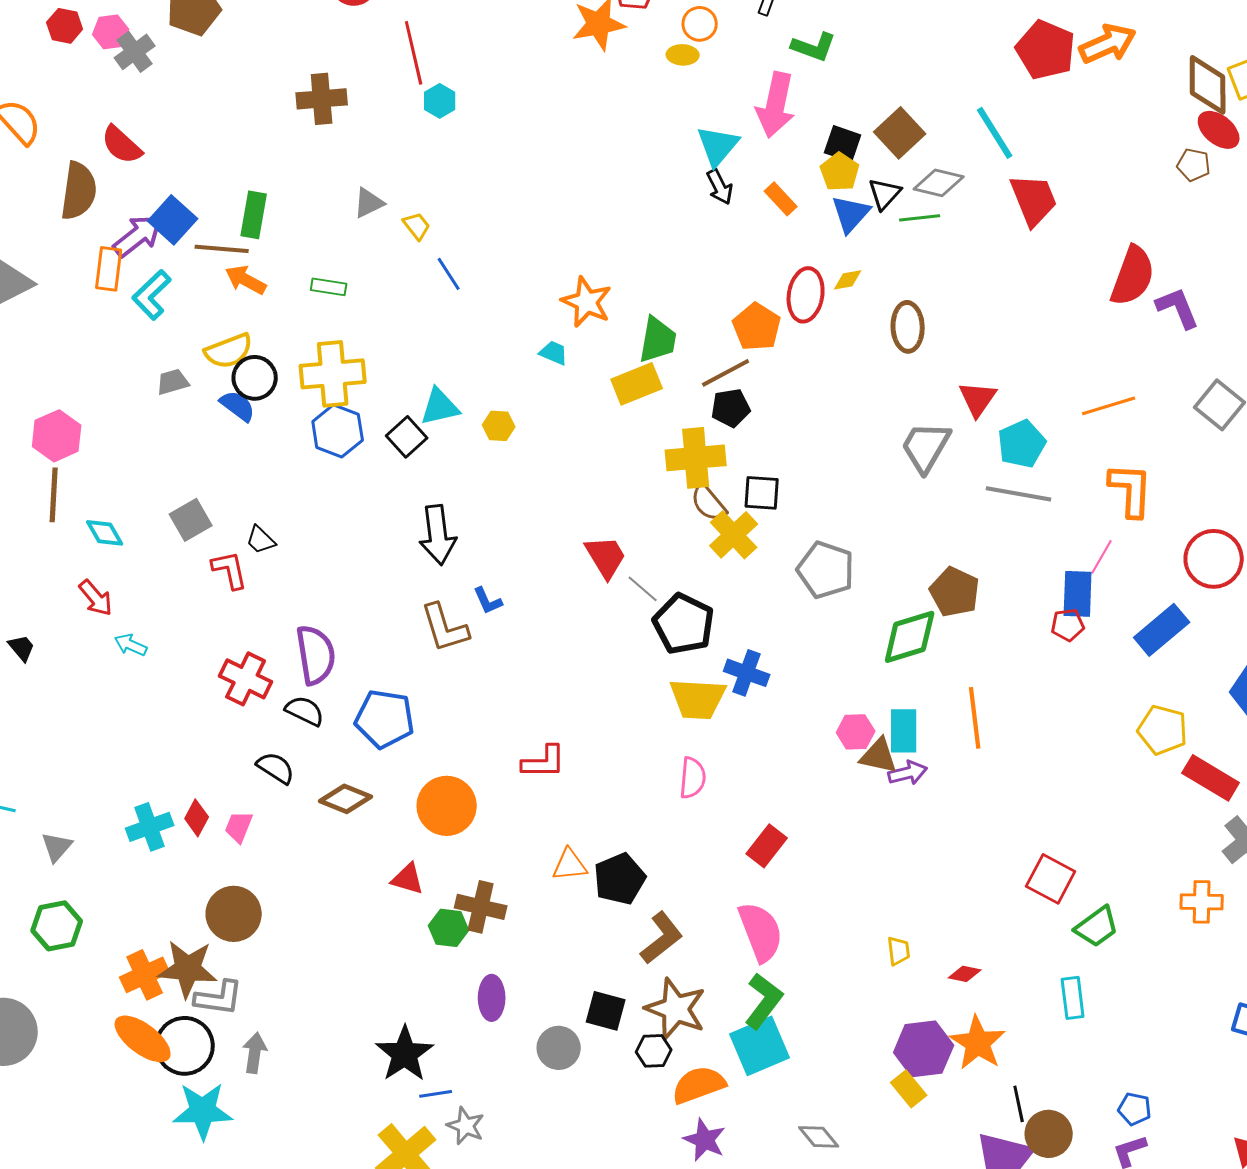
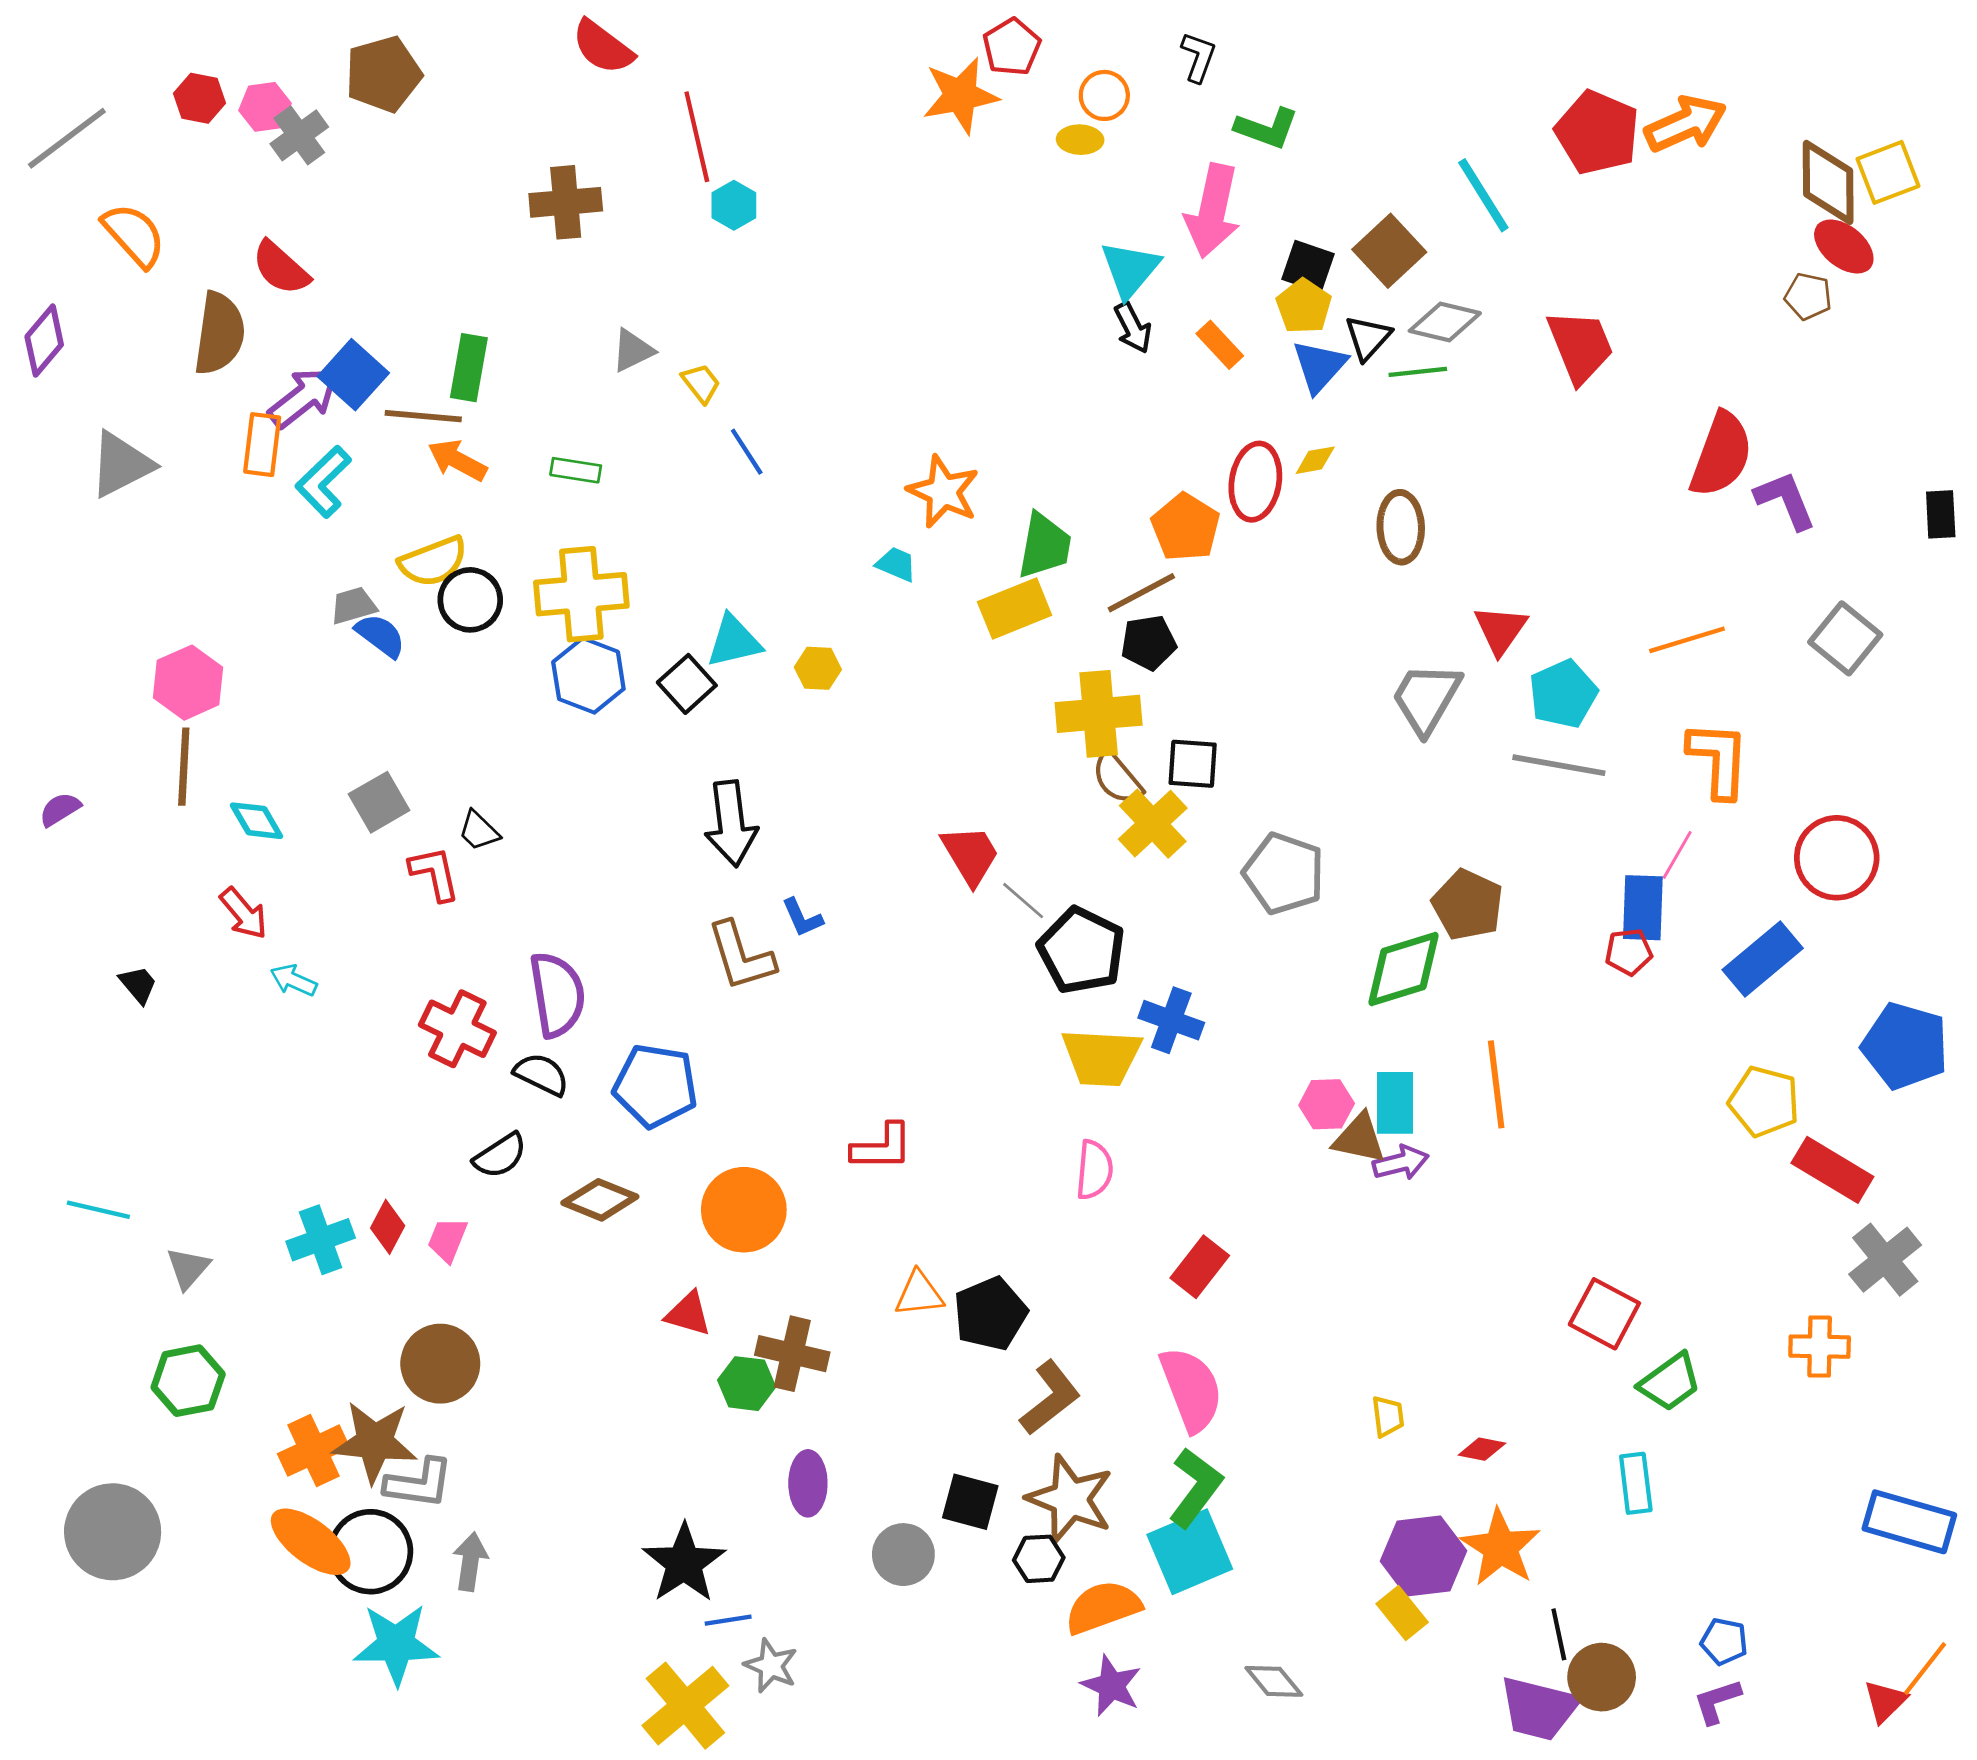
cyan line: (995, 133) -> (1483, 195), moved
blue semicircle: (238, 406) -> (380, 636), moved
black semicircle: (276, 768) -> (500, 1156), turned 114

